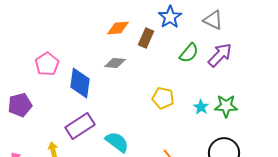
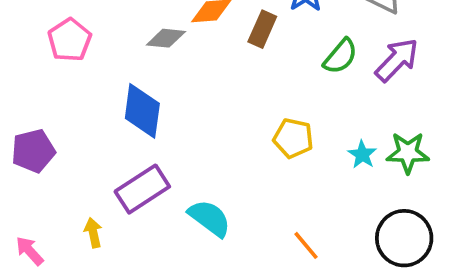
gray diamond: (115, 63) -> (166, 38), moved
pink pentagon: (47, 64) -> (70, 40), moved

